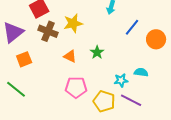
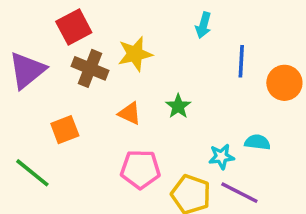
blue line: (132, 27) -> (241, 61), turned -36
orange square: (24, 59) -> (65, 130), moved

